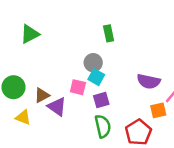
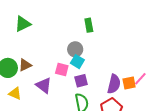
purple semicircle: (149, 81) -> (114, 84), moved, turned -90
brown triangle: (42, 95) -> (25, 65), moved
orange square: (158, 110) -> (129, 83), moved

